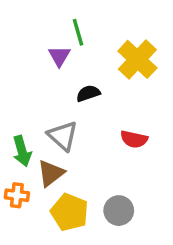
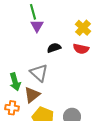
green line: (78, 32) -> (33, 12), moved
yellow cross: (137, 59) -> (83, 28), size x0.7
red semicircle: (134, 139) -> (81, 49), moved

